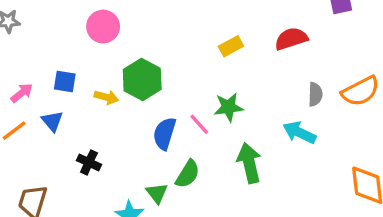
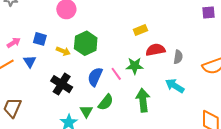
red semicircle: (291, 39) -> (155, 50), moved
gray semicircle: (315, 94) -> (178, 57), moved
black cross: (89, 162) -> (62, 84), moved, size x1.5

